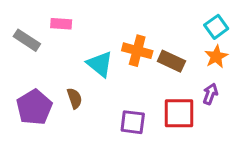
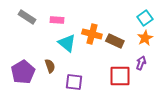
pink rectangle: (61, 24) -> (57, 20), moved
gray rectangle: (27, 40) -> (27, 17), moved
purple square: (133, 122) -> (74, 82), moved

